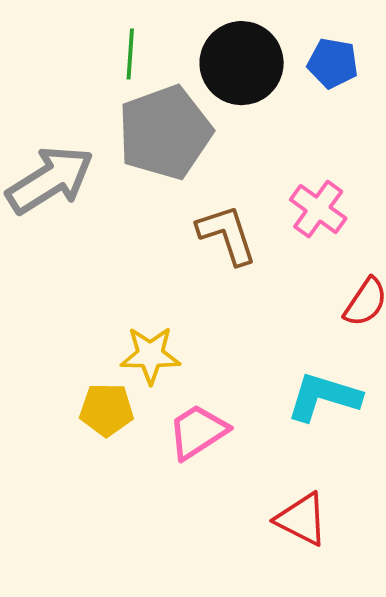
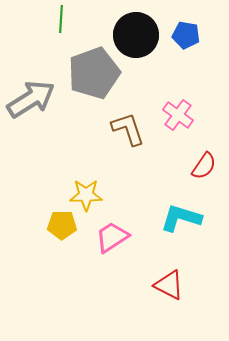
green line: (130, 54) -> (61, 19), moved

